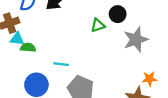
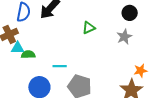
black circle: (118, 14) -> (130, 13), moved
gray star: (136, 40) -> (124, 37), size x0.7

